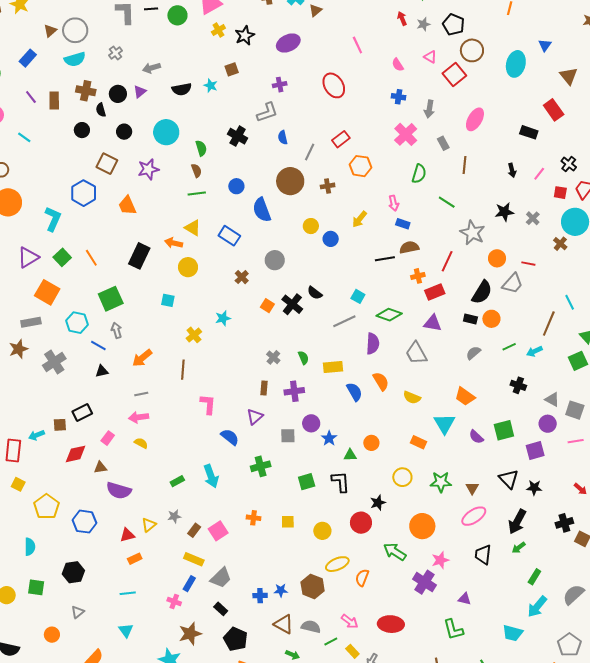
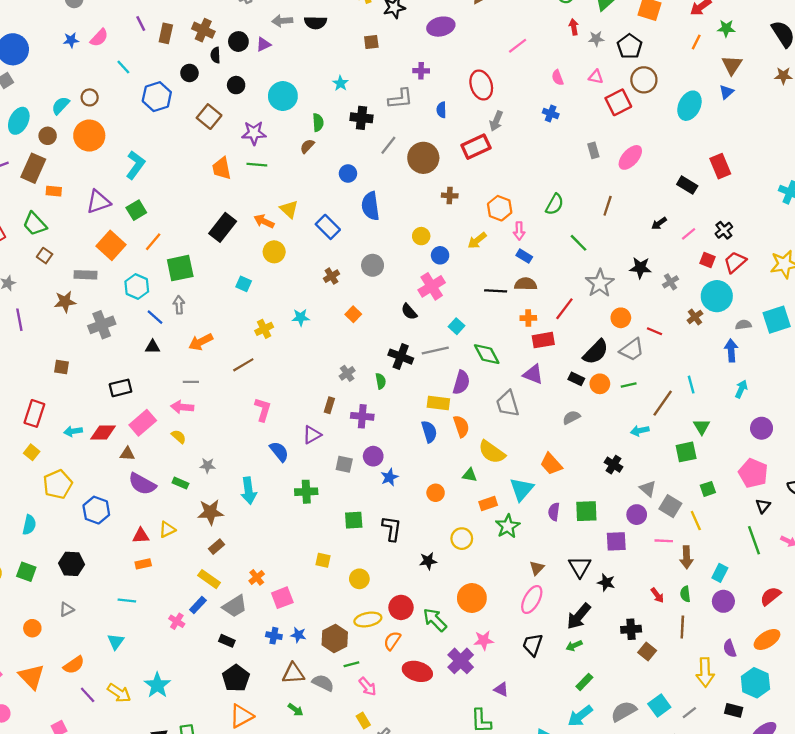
pink line: (357, 45) -> (518, 46), turned 66
pink triangle: (430, 57) -> (596, 77), turned -32
brown triangle: (569, 76) -> (732, 65), moved
cyan star: (211, 86) -> (340, 83), moved
black semicircle: (182, 89) -> (315, 23), moved
gray arrow: (429, 109) -> (496, 121), moved
pink cross: (406, 134) -> (432, 286), moved
black cross: (238, 136) -> (361, 118), turned -36
blue semicircle: (283, 137) -> (441, 110), moved
red rectangle: (341, 139) -> (476, 147), size x1.4
gray rectangle: (443, 143) -> (593, 150), moved
gray line: (310, 152) -> (388, 145), moved
orange hexagon: (360, 166) -> (500, 208), moved
black arrow: (512, 170) -> (659, 223), turned 56
brown semicircle: (196, 171) -> (307, 146), turned -128
brown circle: (290, 181) -> (423, 158), moved
blue hexagon: (84, 193) -> (157, 97), moved
green line: (197, 194) -> (257, 165), moved
orange line: (91, 258) -> (153, 242), moved, turned 60
black cross: (292, 304) -> (401, 357), moved, turned -30
green diamond: (389, 315) -> (487, 354), turned 30
green line: (509, 347) -> (629, 385), moved
yellow rectangle: (333, 367) -> (438, 403), moved
brown line: (183, 370) -> (243, 365), turned 42
yellow semicircle: (412, 397) -> (492, 452), size x1.4
brown square: (60, 425) -> (61, 367), moved
cyan arrow: (36, 435) -> (73, 431), moved
purple semicircle: (476, 437) -> (554, 512), turned 42
pink rectangle: (108, 438) -> (143, 423), size x1.6
orange rectangle: (418, 442) -> (488, 503), turned -56
green triangle: (350, 455) -> (470, 475), moved
green rectangle: (177, 481) -> (180, 483), moved, turned 40
green star: (441, 482) -> (508, 526), moved, turned 30
gray star: (174, 516) -> (208, 465), moved
pink ellipse: (474, 516) -> (532, 600), turned -40
orange cross: (254, 518) -> (257, 577), moved, turned 32
red circle: (361, 523) -> (401, 607), moved
pink square: (218, 531) -> (282, 598), moved
black rectangle: (221, 609) -> (227, 641), turned -32
brown triangle: (284, 624) -> (293, 673), turned -45
red ellipse: (391, 624) -> (417, 671), moved
brown star: (190, 634) -> (210, 512), moved
green line: (331, 642) -> (351, 664), moved

